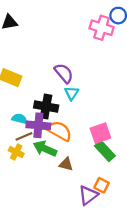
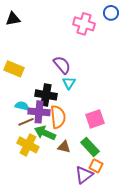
pink cross: (102, 28) -> (84, 24), moved
orange semicircle: (59, 131) -> (58, 117), turned 55
green rectangle: (105, 151) -> (90, 147), moved
yellow cross: (16, 152) -> (28, 145), moved, size x1.5

